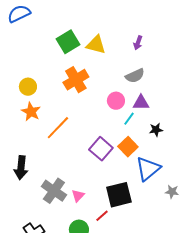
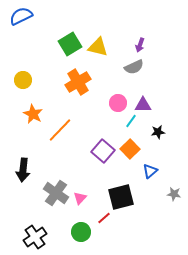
gray semicircle: (135, 76) -> (134, 67), moved
yellow circle: (28, 87) -> (23, 80), moved
blue triangle: (148, 169) -> (150, 171), size x0.6

